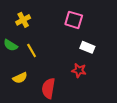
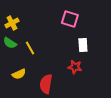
yellow cross: (23, 20) -> (12, 23), moved
white rectangle: (87, 47) -> (83, 45), turned 64

